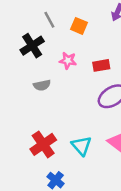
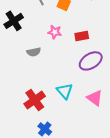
black cross: (32, 46) -> (14, 21), moved
cyan triangle: (81, 146) -> (65, 91), moved

